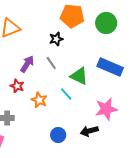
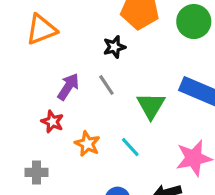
green triangle: (79, 76) -> (151, 106), turned 36
cyan line: (66, 94) -> (130, 147), moved

